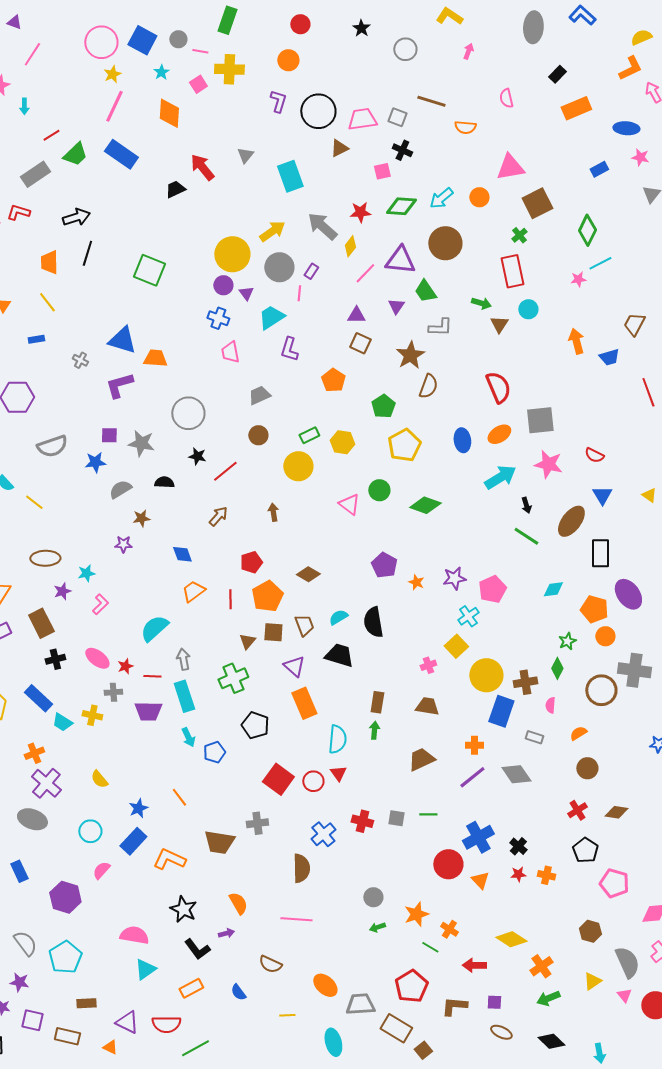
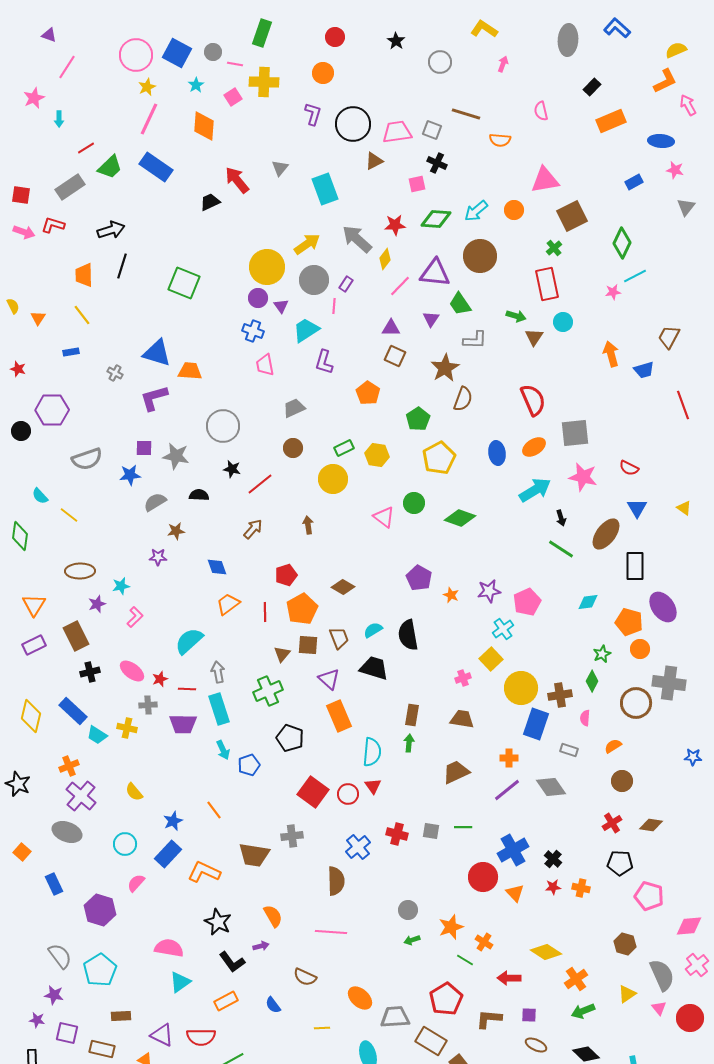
black pentagon: (585, 850) -> (620, 863), turned -30

